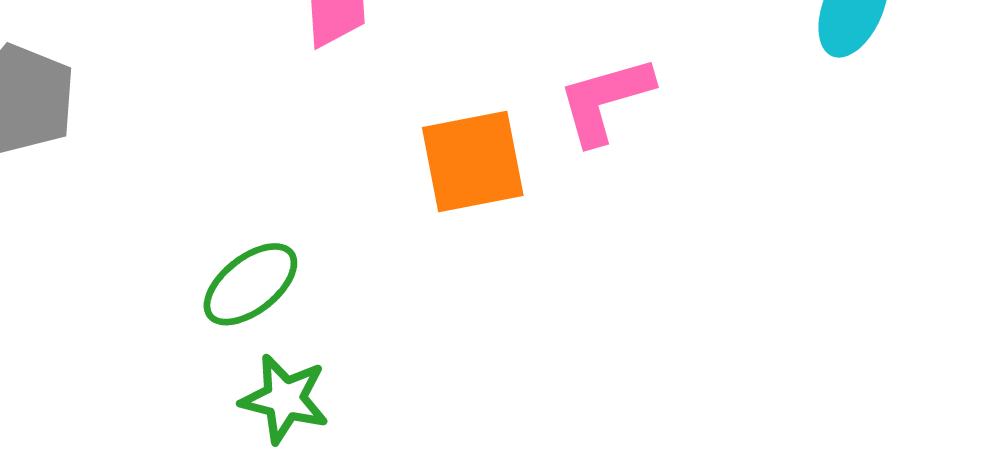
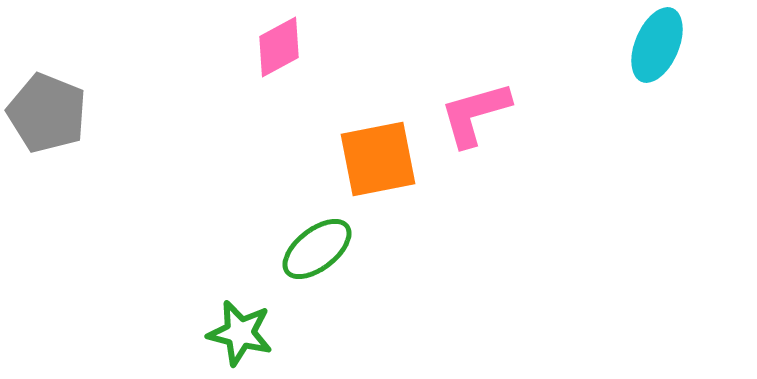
green ellipse: (250, 284) -> (317, 249), moved

